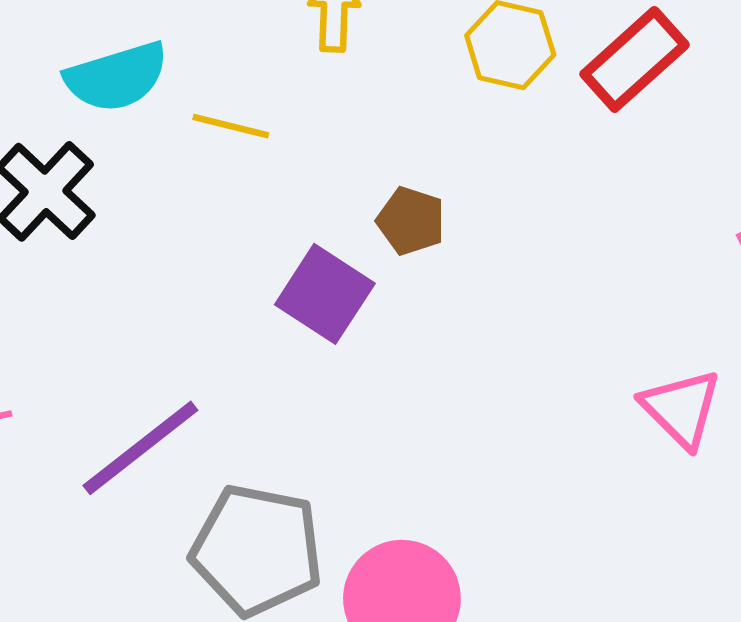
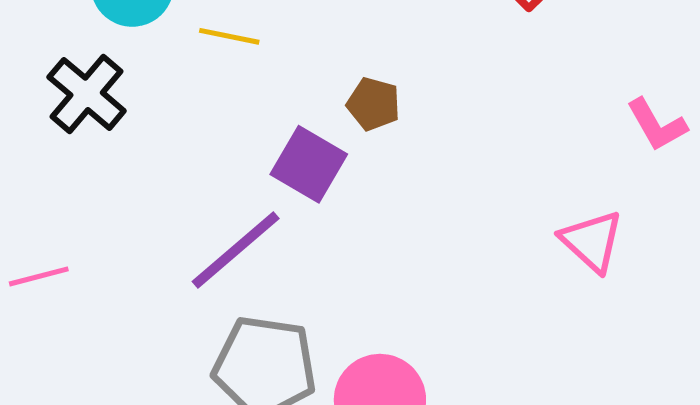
purple line: (140, 448) -> (236, 250), moved

